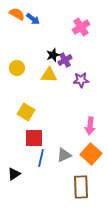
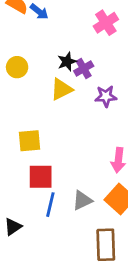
yellow circle: (17, 68) -> (17, 67), moved
yellow triangle: (49, 75) -> (61, 89), turned -30
yellow square: (26, 112) -> (30, 141), turned -36

